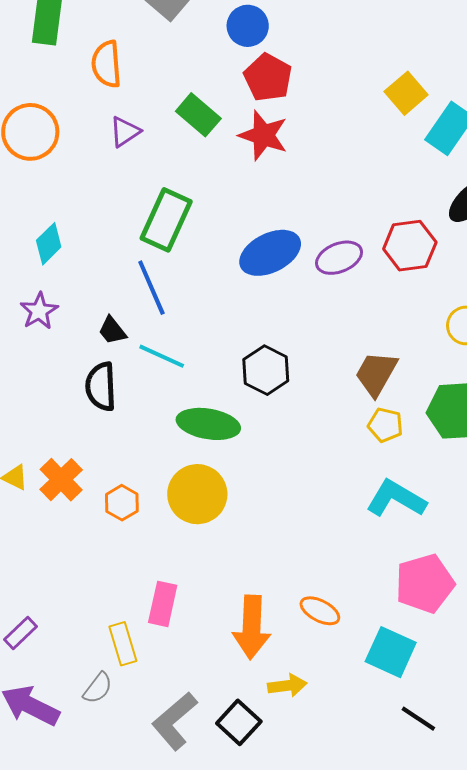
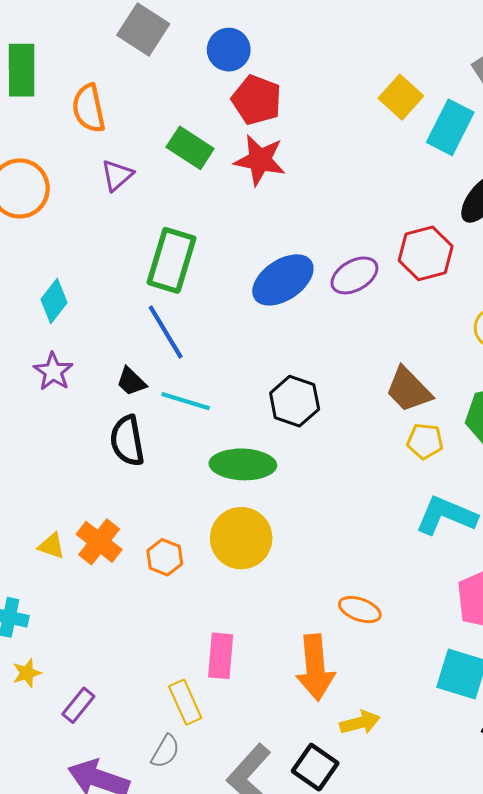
brown trapezoid: (376, 374) -> (409, 390), turned -66
orange ellipse: (320, 611) -> (360, 610), moved

